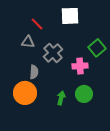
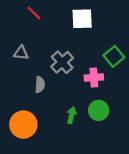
red line: (37, 24) -> (34, 13), moved
gray triangle: (28, 42) -> (21, 53), moved
orange circle: (25, 93) -> (23, 125), moved

